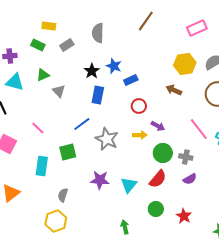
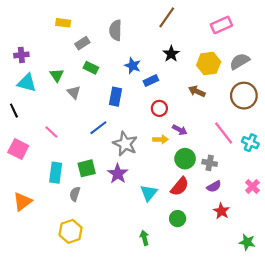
green rectangle: (38, 45) -> (91, 68), moved
black star: (92, 71) -> (171, 54), moved
green triangle: (43, 75) -> (57, 75), turned -40
green square: (68, 152) -> (87, 168), moved
purple star: (100, 180) -> (118, 174), moved, turned 30
gray semicircle: (63, 195) -> (75, 194), moved
red star: (184, 216) -> (221, 211), moved

